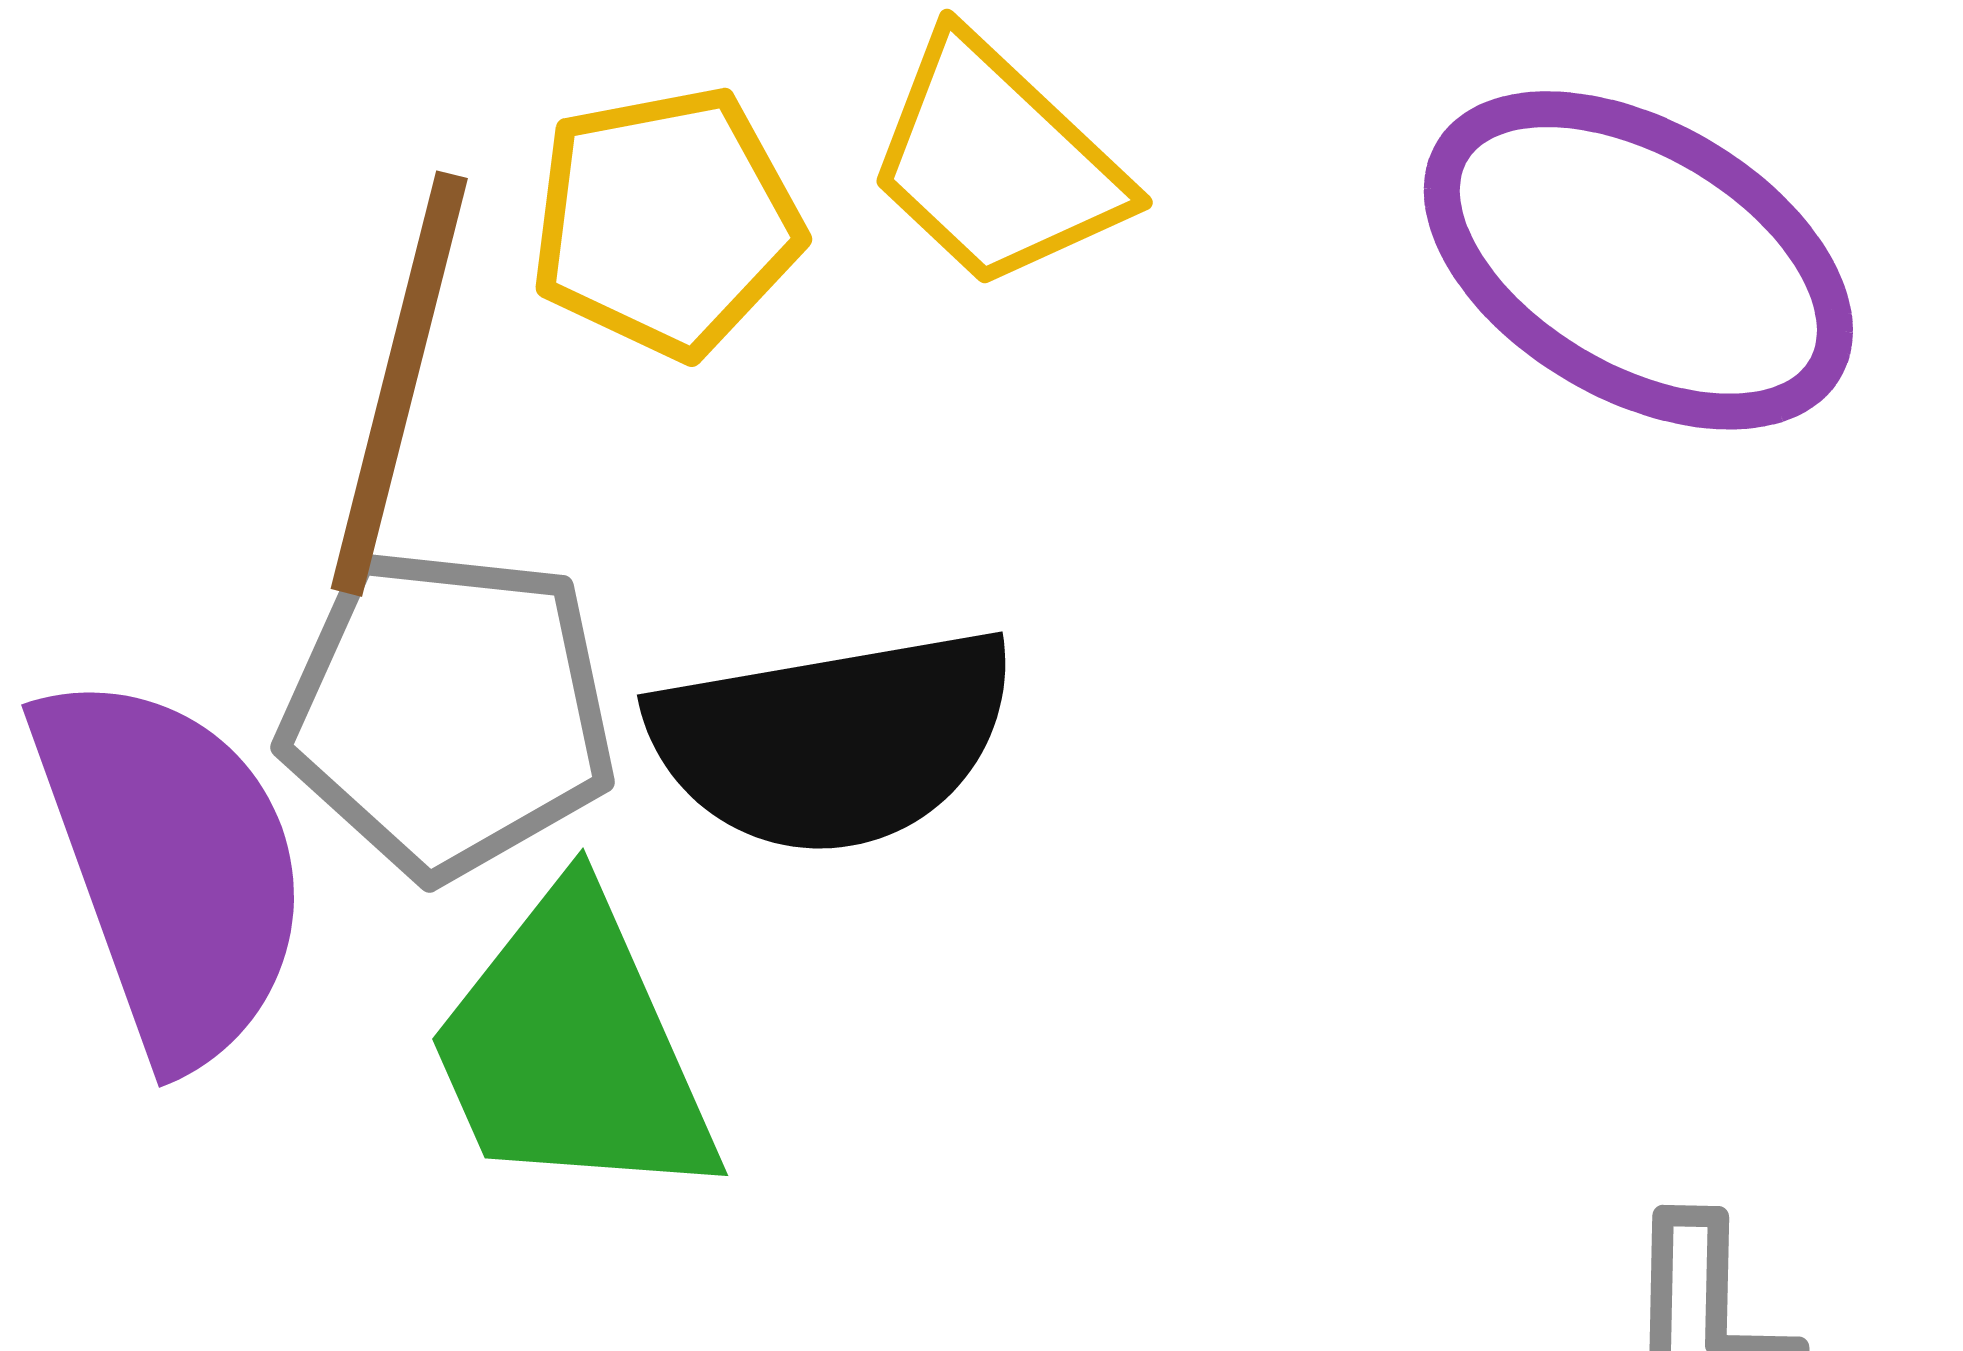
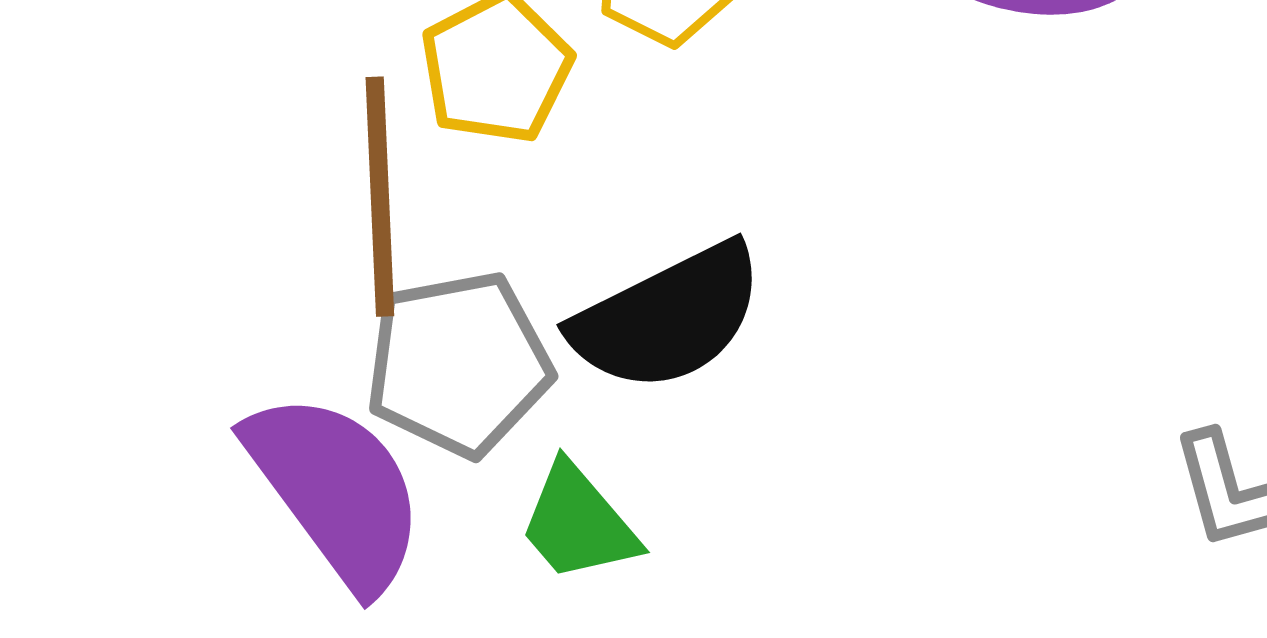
green trapezoid: (572, 1048) -> (578, 523), size x0.7

